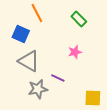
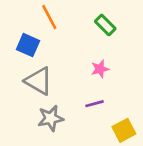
purple line: (58, 78) -> (95, 104), moved, turned -40
yellow square: (93, 98) -> (124, 130), turned -30

